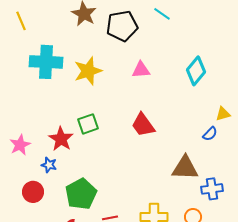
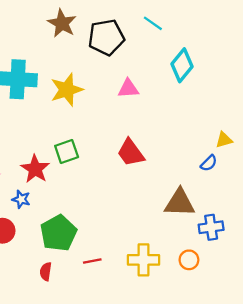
cyan diamond: (196, 71) -> (182, 65), moved

